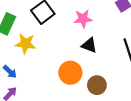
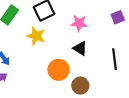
yellow star: (25, 44) -> (36, 36), moved

